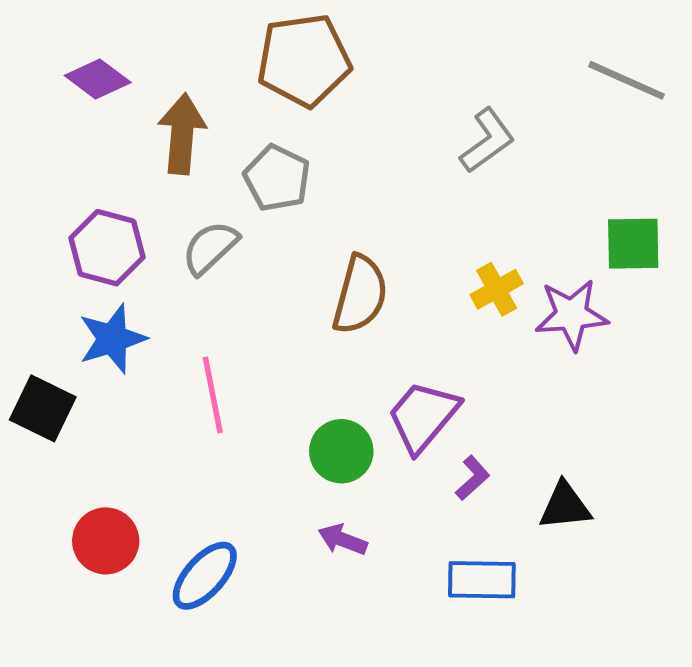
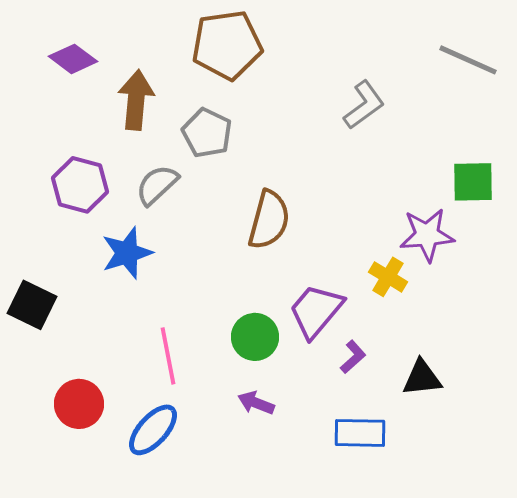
yellow cross: (497, 289) -> (388, 277), moved, turned -30
blue star: (112, 339) -> (127, 253), moved
pink line: (213, 395) -> (168, 356), moved

